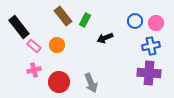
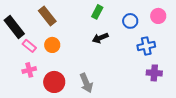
brown rectangle: (63, 16) -> (47, 16), moved
green rectangle: (85, 20) -> (97, 12), moved
pink circle: (156, 23) -> (158, 16), moved
purple cross: (149, 73) -> (154, 73), moved, size x0.7

